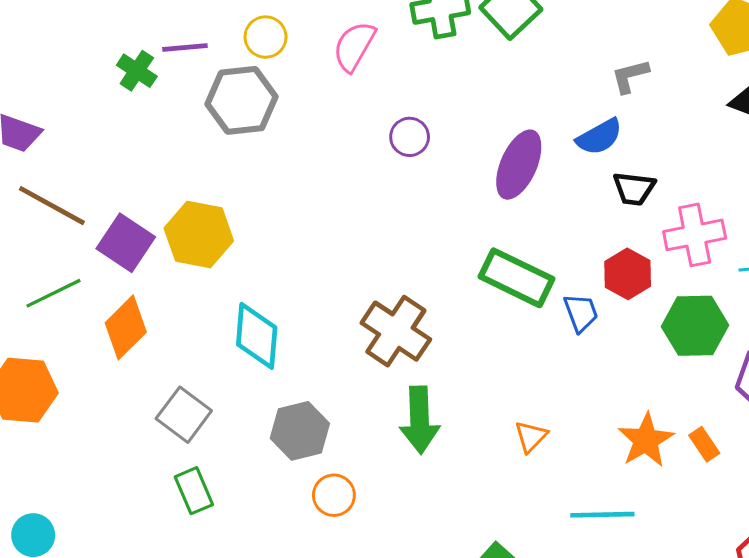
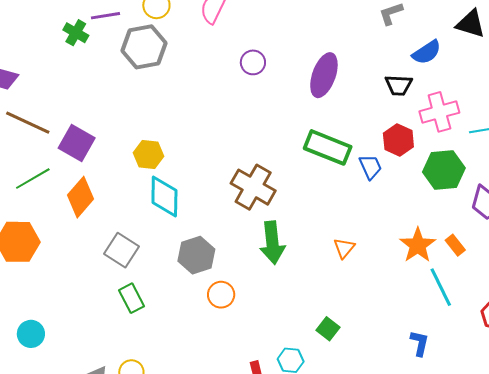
blue semicircle: (599, 137) -> (427, 52), moved
yellow hexagon: (199, 235) -> (148, 155), moved, size x0.7
cyan line: (602, 515) -> (441, 287), moved, turned 69

